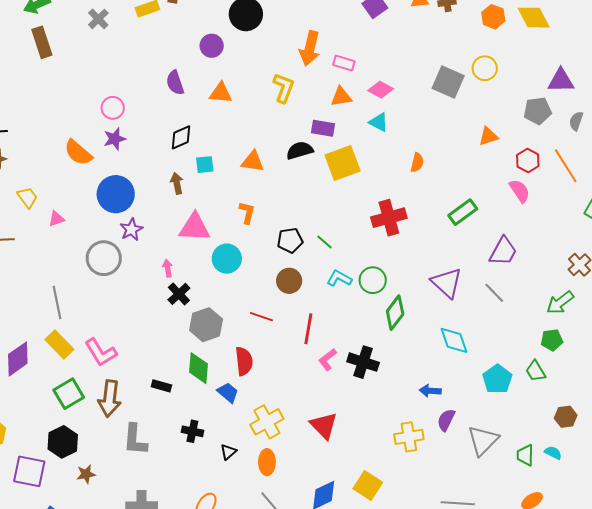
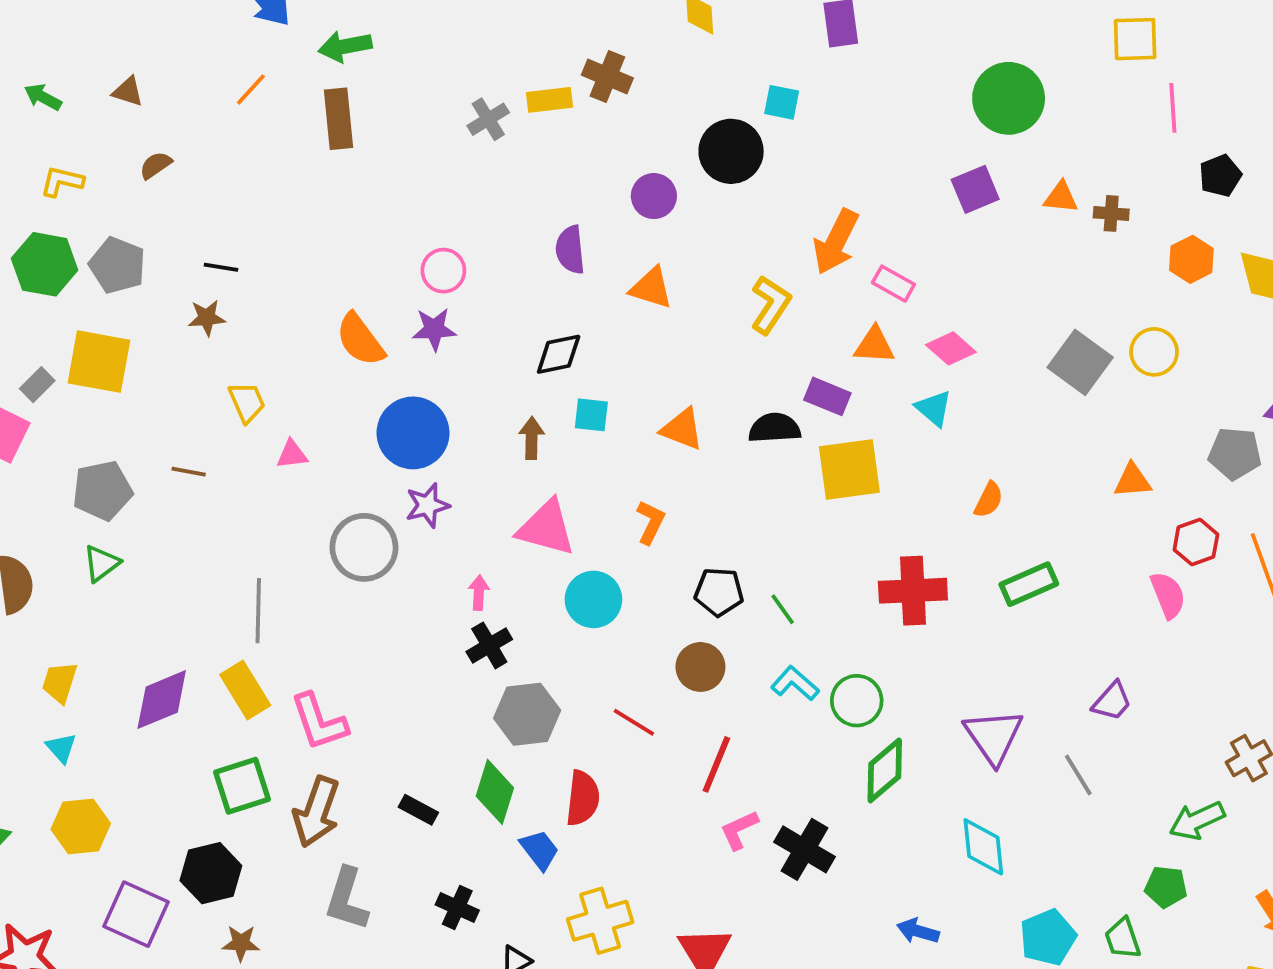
gray cross: (98, 19) -> (488, 119), moved
green rectangle: (463, 212) -> (1029, 584), moved
purple trapezoid: (503, 251) -> (1112, 701), size x0.7

